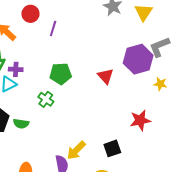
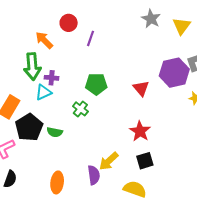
red star: (140, 120) -> (140, 131), moved, turned -30

